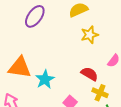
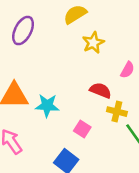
cyan star: (45, 79) -> (47, 106), turned -30

